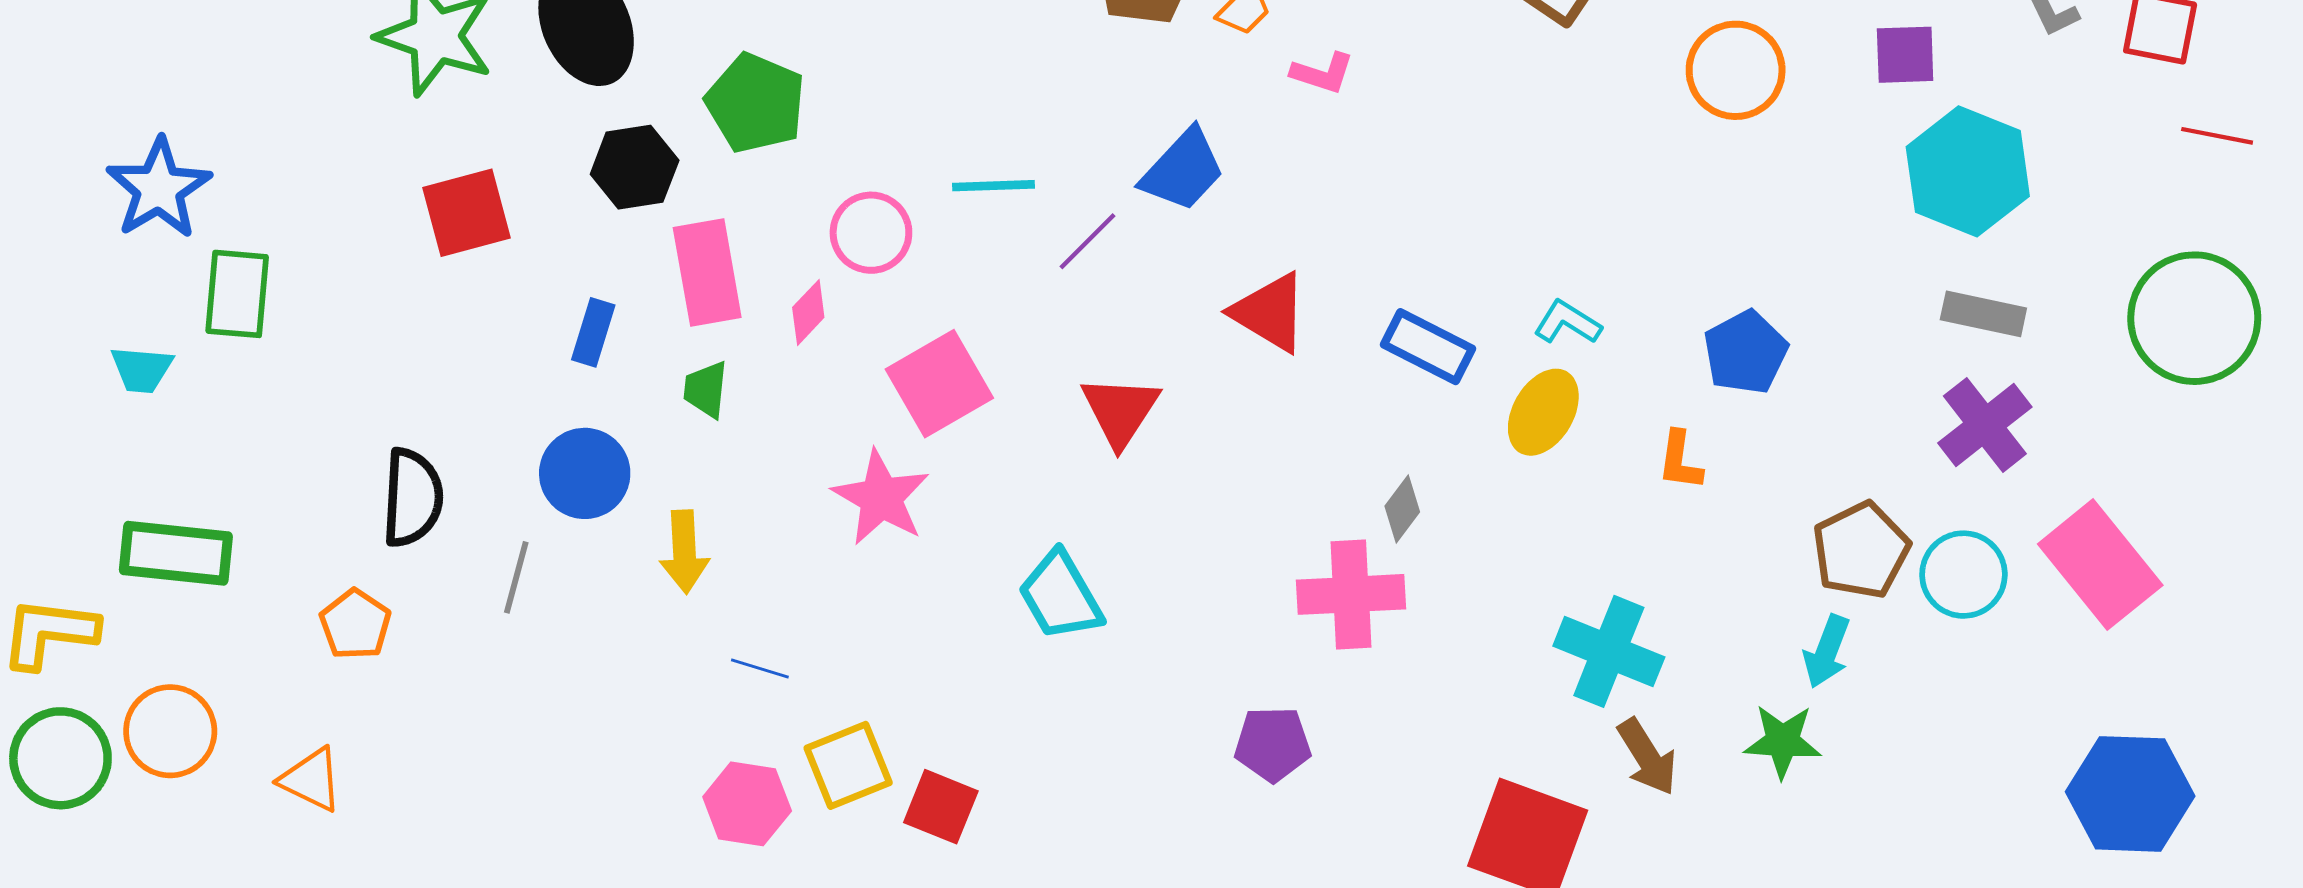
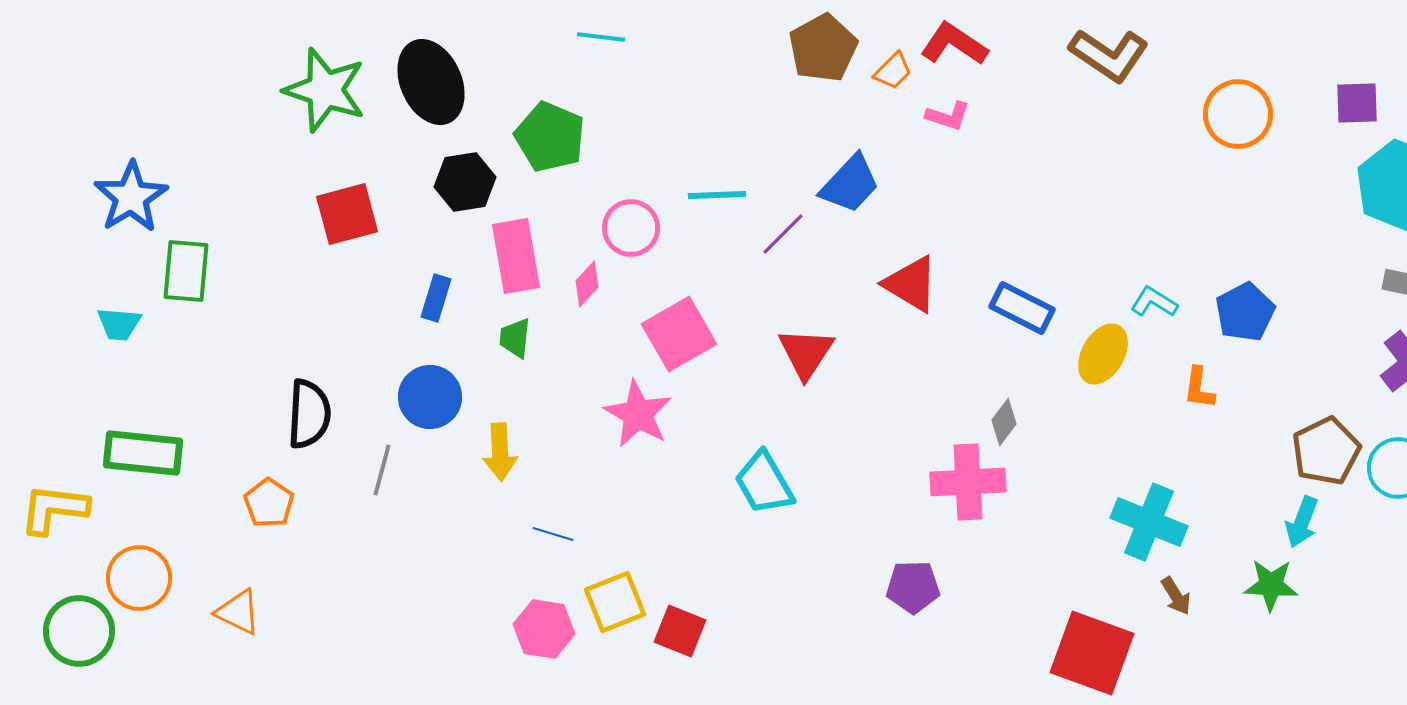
cyan L-shape: (1568, 322) -> (1154, 302), moved
brown arrow: (1647, 757) -> (1176, 596), size x0.7
green circle: (60, 758) -> (79, 631), moved

